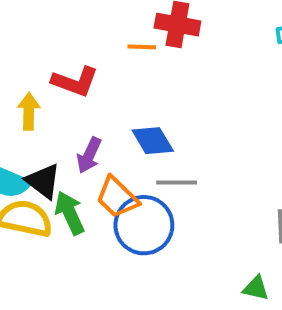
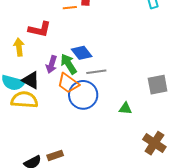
green arrow: (70, 213) -> (69, 64), moved
green triangle: (256, 288) -> (125, 108), moved

